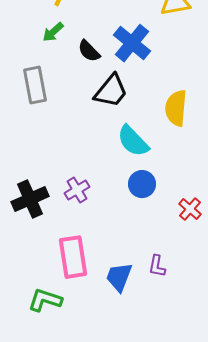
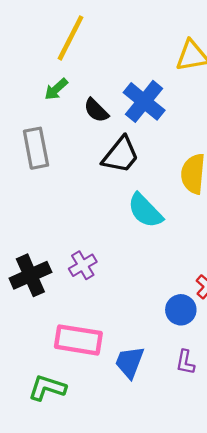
blue circle: (142, 184) -> (181, 310), moved
pink rectangle: (73, 257) -> (78, 340), turned -72
purple L-shape: (157, 266) -> (185, 362), moved

